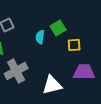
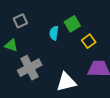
yellow square: (74, 45) -> (89, 41), turned -32

